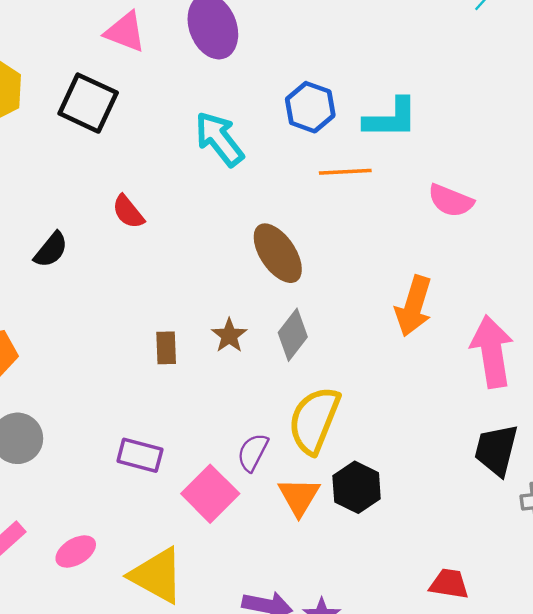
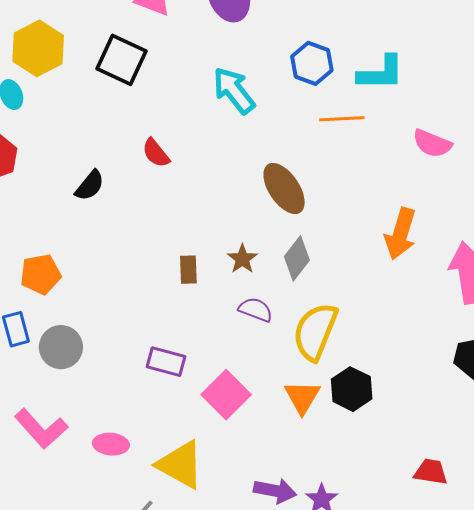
purple semicircle: (253, 452) -> (256, 310), moved, turned 84
pink ellipse: (76, 551) -> (111, 444), turned 36

